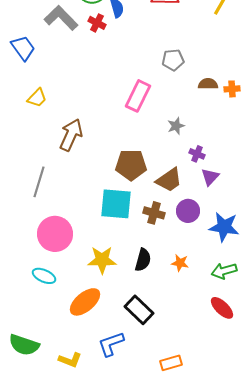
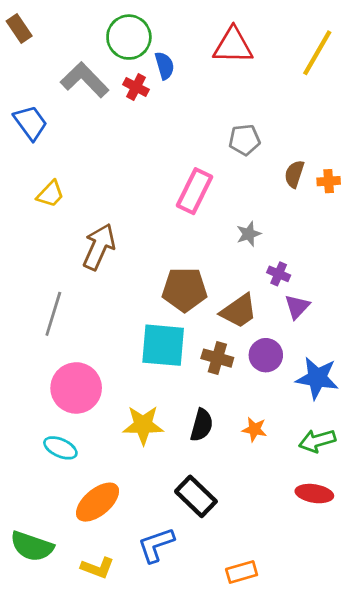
brown semicircle: (208, 84) -> (294, 174), turned -72
orange ellipse: (85, 302) -> (98, 502), moved
red ellipse: (222, 308) -> (314, 494), turned -35

